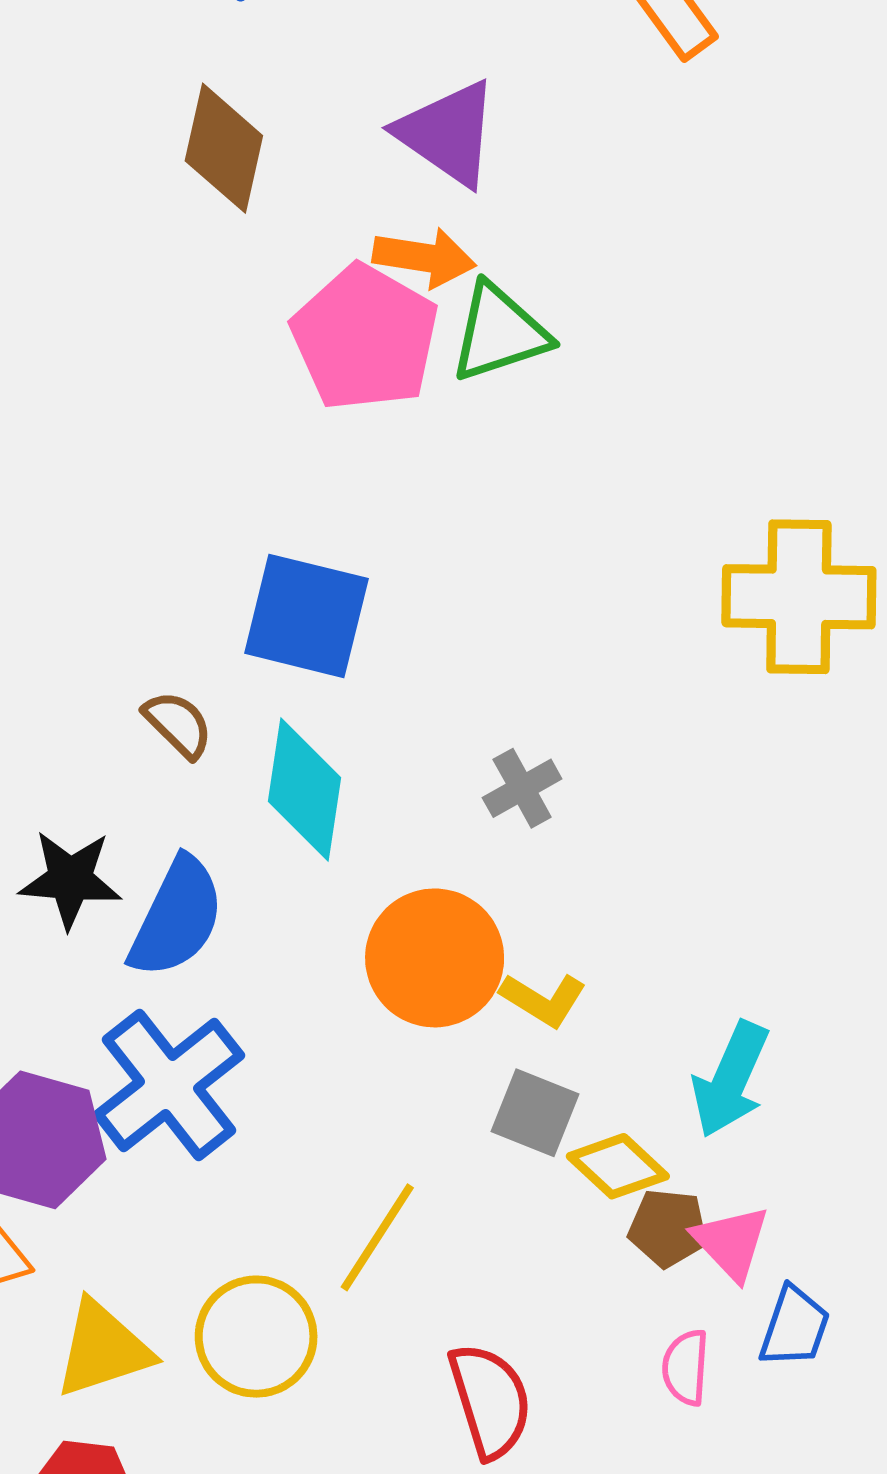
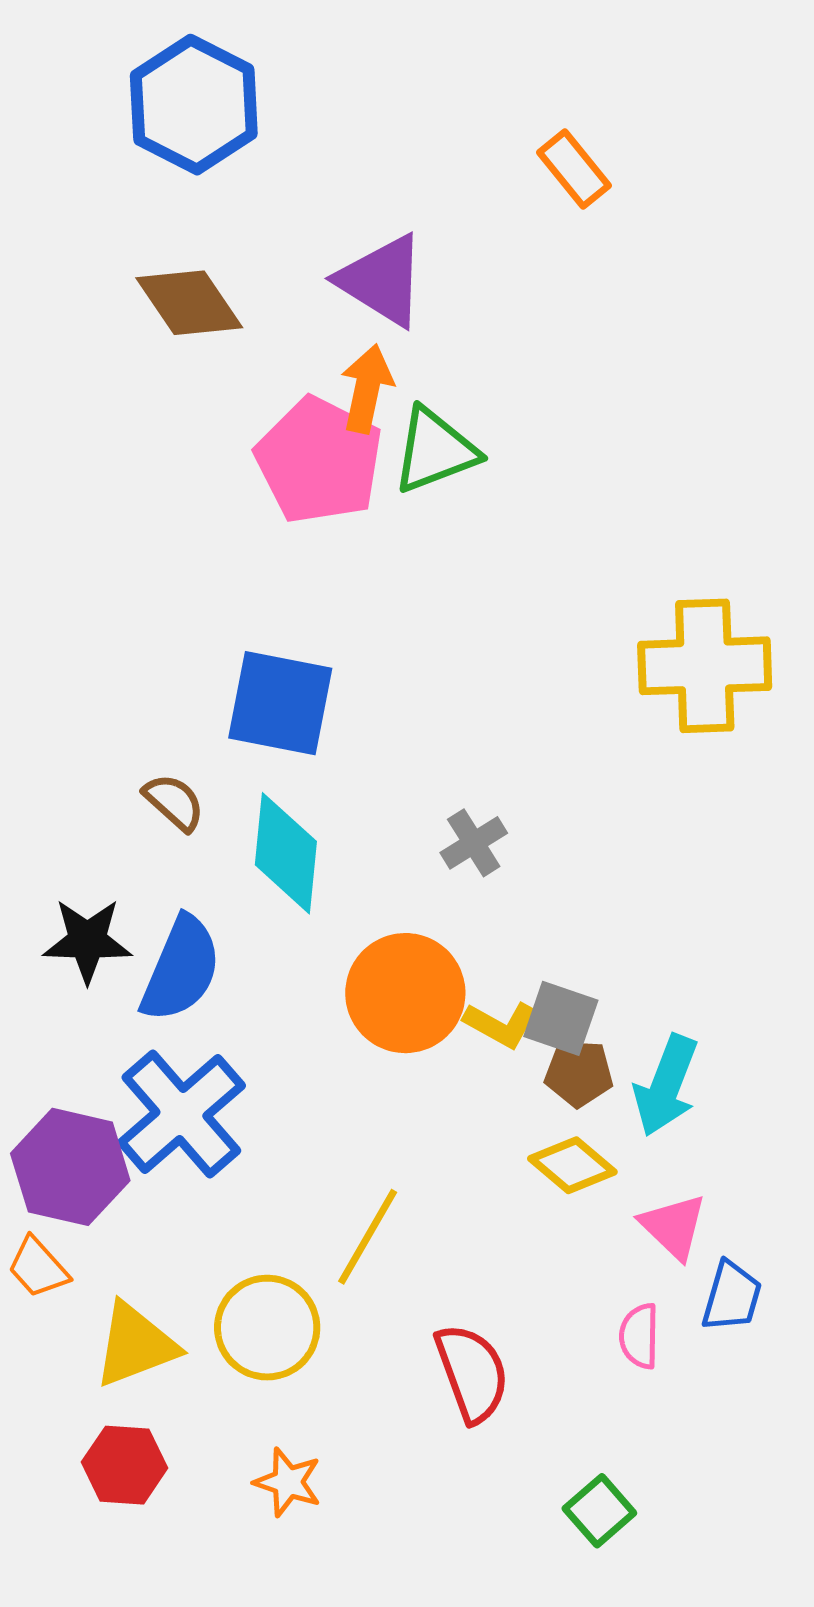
brown diamond: (224, 148) -> (189, 303), turned -44
orange arrow: (424, 257) -> (367, 389), turned -84
gray square: (535, 1113) -> (561, 1018), moved
brown pentagon: (668, 1228) -> (579, 1073), moved

